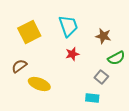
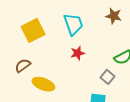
brown star: (103, 36) -> (114, 16), moved

